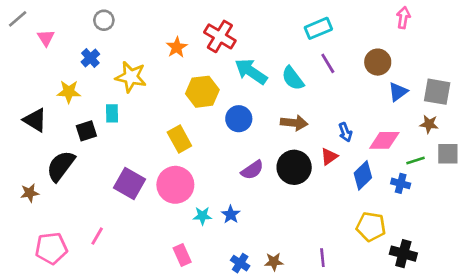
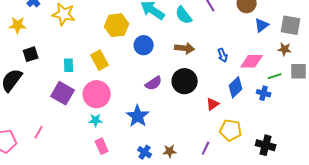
cyan rectangle: (112, 113) -> (69, 65), moved
red triangle: (329, 156) -> (213, 104), moved
blue star: (231, 214) -> (138, 116), size x1.6
cyan star: (202, 216) -> (96, 120), moved
yellow pentagon: (371, 227) -> (231, 130), moved
purple line: (322, 258) -> (206, 148), turned 32

